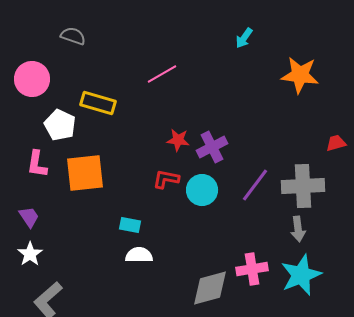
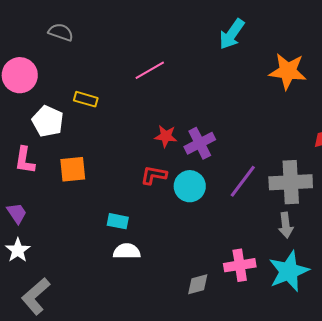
cyan arrow: (244, 38) -> (232, 34), size x1.5
yellow rectangle: (98, 103) -> (86, 99), size x0.7
orange square: (85, 173) -> (73, 169), size x0.7
gray diamond: (210, 288) -> (198, 284), size x0.6

